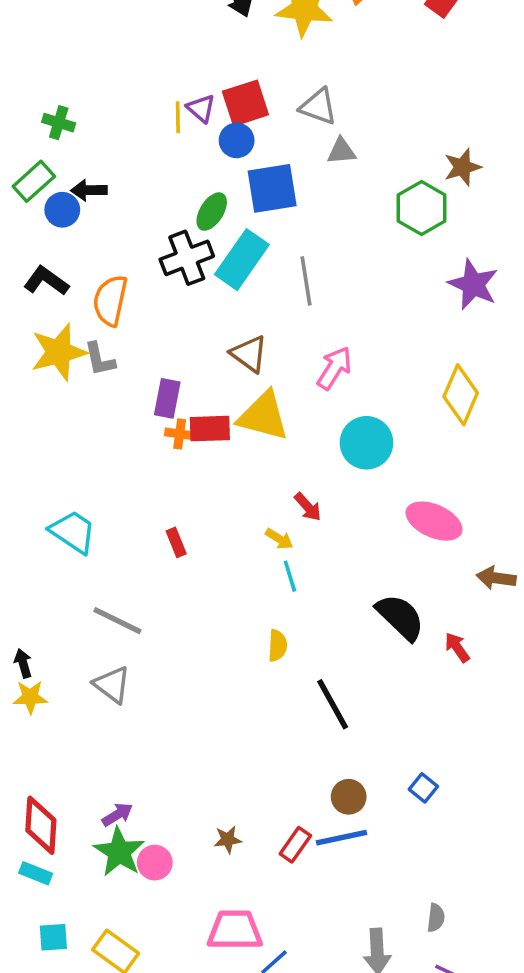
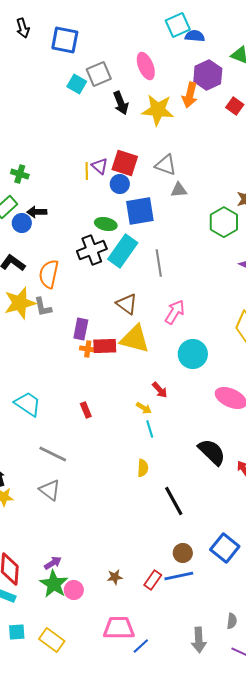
red square: (245, 103) -> (125, 163), turned 36
green ellipse: (212, 212) -> (106, 224), turned 70
blue square: (423, 788) -> (225, 548), size x1.8

